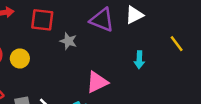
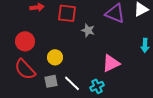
yellow circle: (20, 58) -> (55, 57), moved

